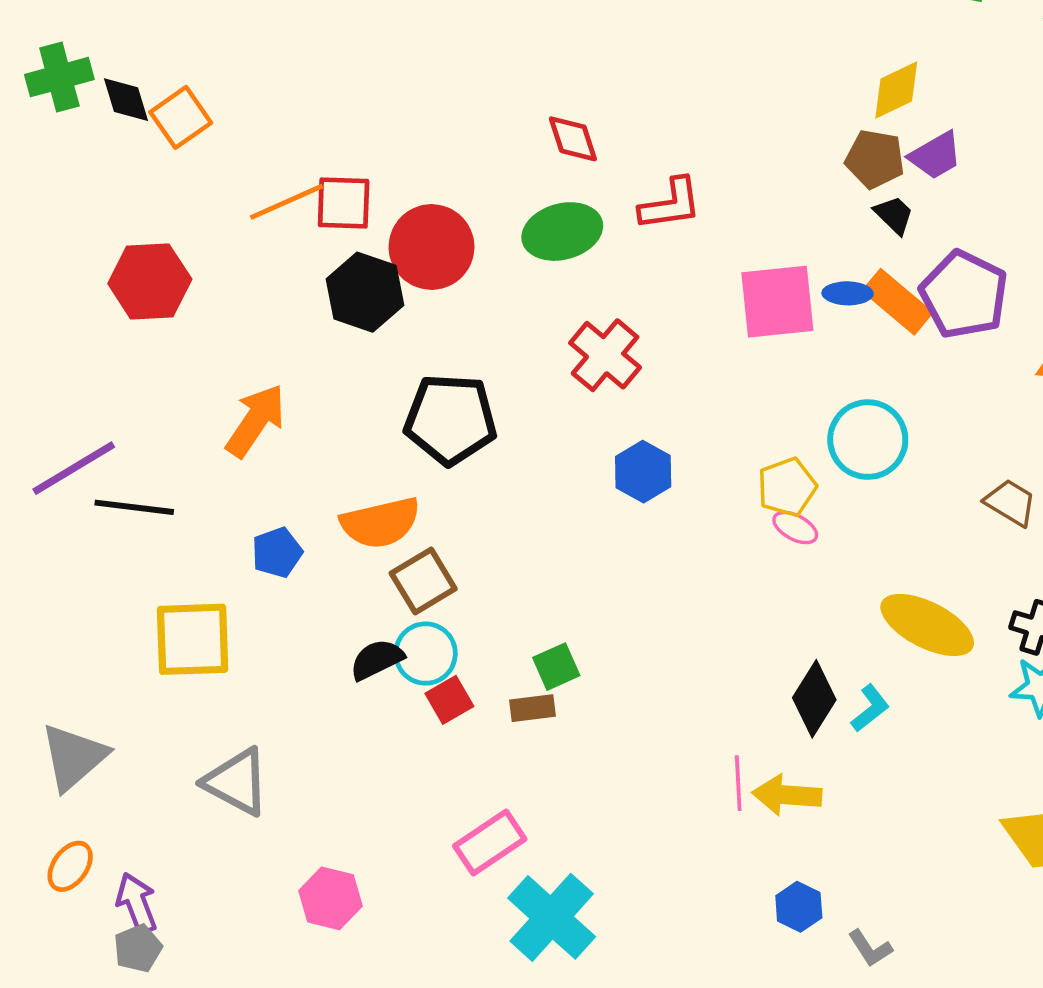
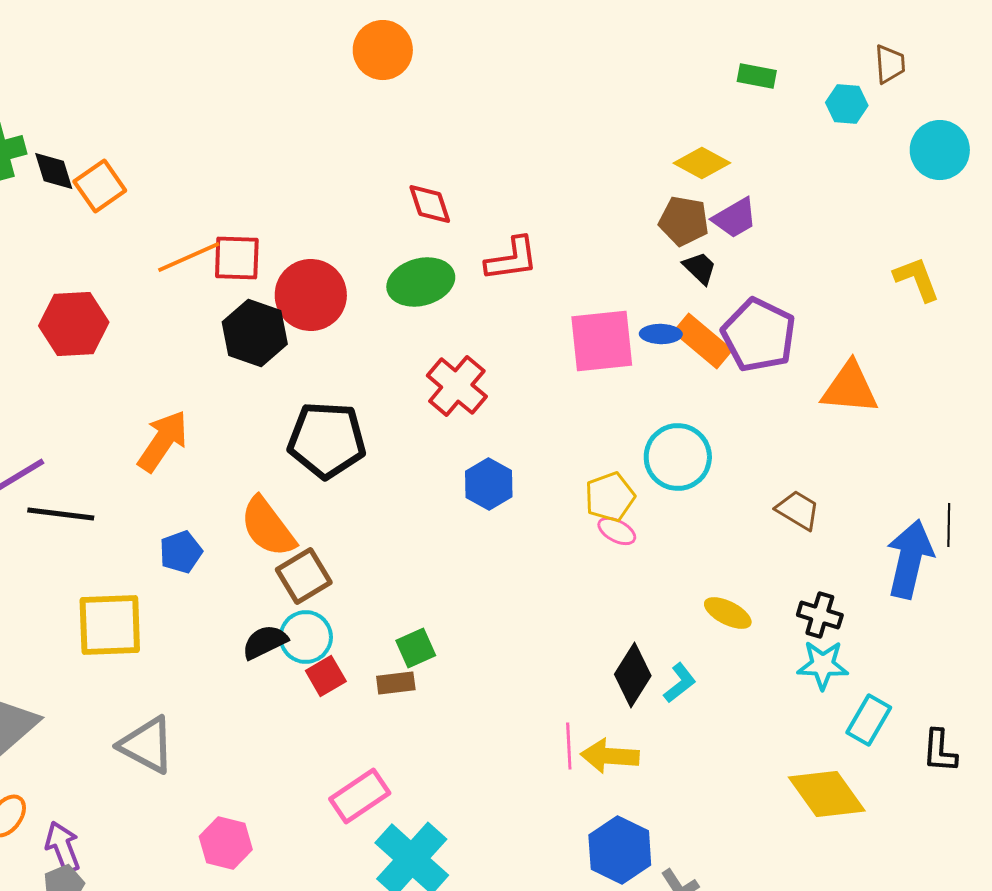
yellow diamond: (896, 90) -> (702, 163), turned 54
orange semicircle: (380, 523) -> (268, 527), turned 66
yellow ellipse: (927, 625) -> (728, 613), size x0.6
blue hexagon: (799, 907) -> (620, 850), size x1.6

